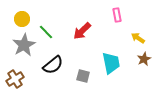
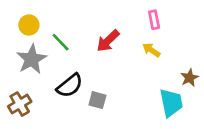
yellow arrow: (138, 38) -> (151, 50), moved
cyan trapezoid: (111, 63) -> (171, 103), moved
gray square: (83, 76) -> (97, 100), moved

